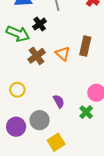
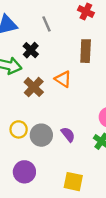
brown rectangle: (85, 46) -> (86, 51), moved
gray circle: (40, 120) -> (41, 135), moved
yellow square: (56, 142) -> (73, 182), turned -36

